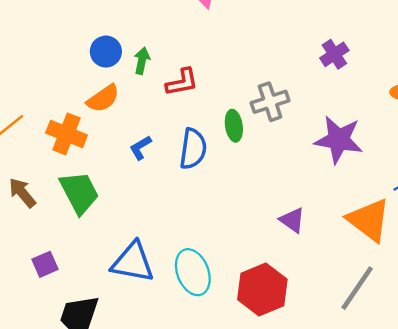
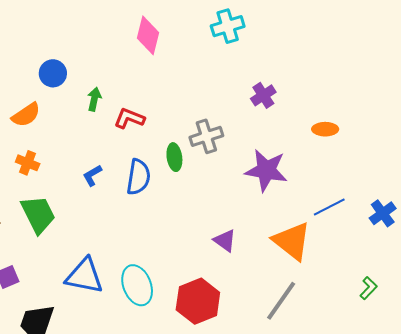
blue circle: (106, 52) -> (53, 73), moved
red L-shape: (182, 82) -> (129, 118), turned -148
orange semicircle: (103, 99) -> (26, 115), moved
orange cross: (67, 134) -> (28, 163), size x0.7

